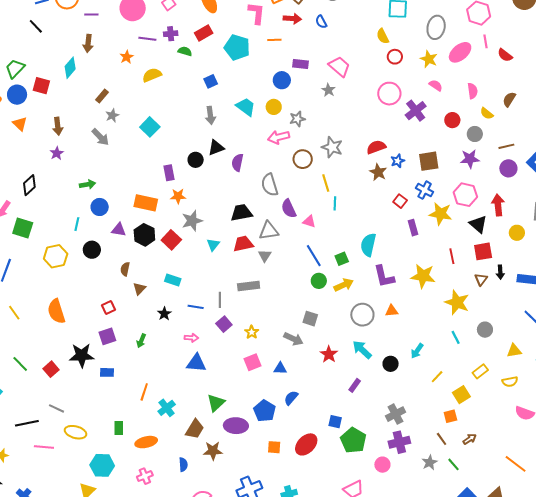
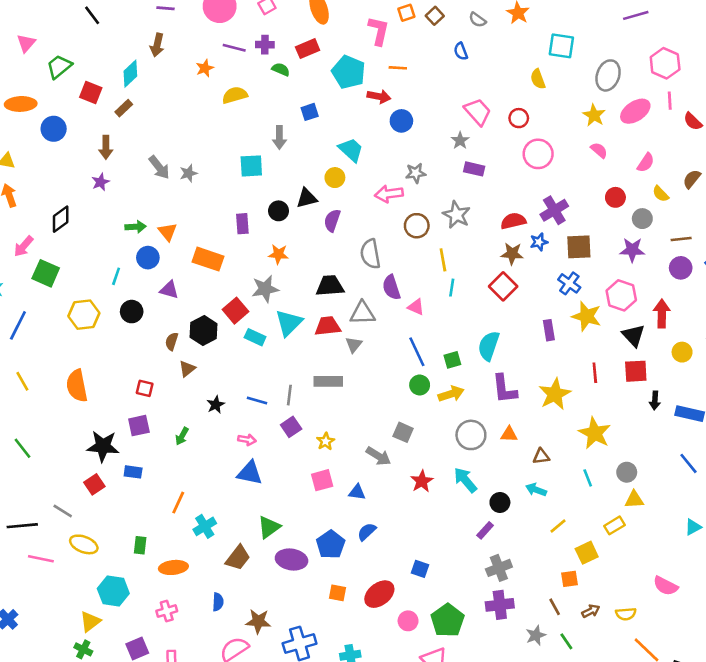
red arrow: (292, 19) -> (379, 96), moved
red circle: (395, 57) -> (519, 118), moved
purple rectangle: (300, 64) -> (474, 169), moved
pink semicircle: (473, 91) -> (646, 163), turned 35
blue circle: (17, 95) -> (54, 129), moved
brown rectangle: (102, 96) -> (124, 108), moved
yellow circle: (274, 107) -> (335, 178), moved
purple cross: (416, 111) -> (554, 210), moved
gray star: (112, 115) -> (188, 173), moved
gray arrow: (210, 115) -> (279, 137), moved
orange triangle: (20, 124) -> (168, 232), moved
cyan square: (150, 127) -> (251, 166), moved, turned 36
brown star: (378, 172) -> (512, 254), turned -30
orange star: (178, 196) -> (278, 254), moved
red square: (400, 201) -> (503, 286), moved, size x1.5
black hexagon: (144, 235) -> (204, 331), moved
cyan triangle: (213, 245) -> (289, 323), size x1.6
yellow star: (423, 276) -> (555, 394), turned 30
brown triangle: (481, 279) -> (541, 456), moved, turned 40
cyan rectangle: (173, 280) -> (255, 337), moved
red square: (109, 307) -> (145, 388), turned 32
cyan arrow: (417, 351) -> (536, 490), turned 70
yellow triangle: (514, 351) -> (634, 500), moved
red square: (51, 369) -> (94, 484), moved
yellow semicircle: (510, 382) -> (626, 614), moved
purple rectangle: (355, 385) -> (485, 530), moved
green pentagon: (353, 440) -> (448, 620), moved
brown star: (213, 451) -> (258, 621), moved
pink circle: (382, 465) -> (408, 621), moved

